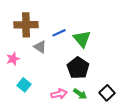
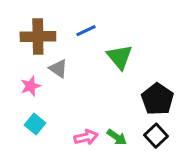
blue line: (59, 33) -> (86, 31), moved
pink star: (13, 59) -> (31, 86), moved
black pentagon: (78, 68) -> (158, 99), moved

